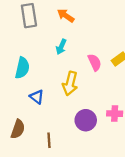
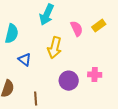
cyan arrow: (61, 47) -> (47, 15), size x1.5

